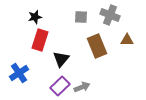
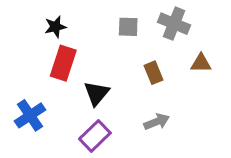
brown rectangle: (97, 46) -> (153, 73), size x0.6
gray arrow: (82, 87) -> (157, 122), moved

